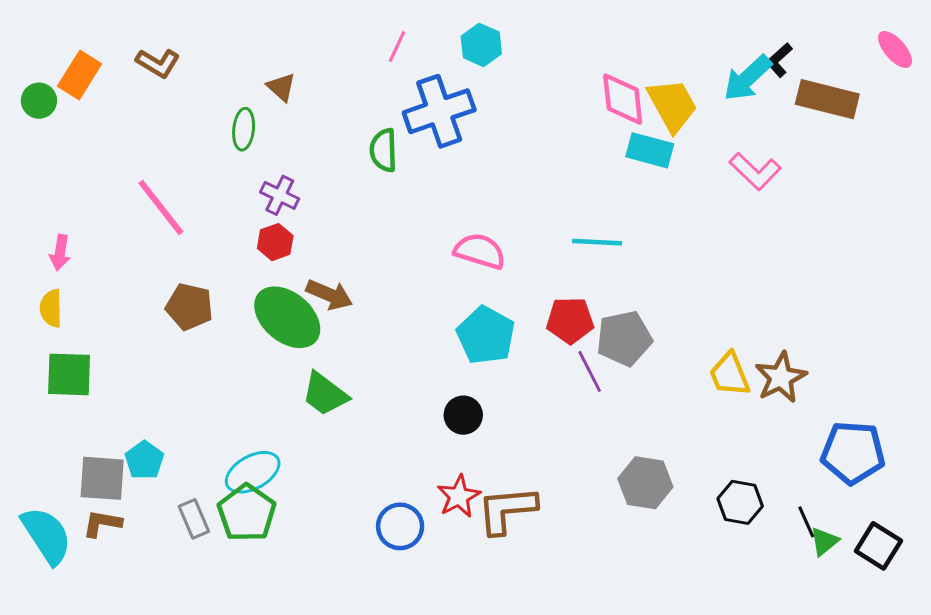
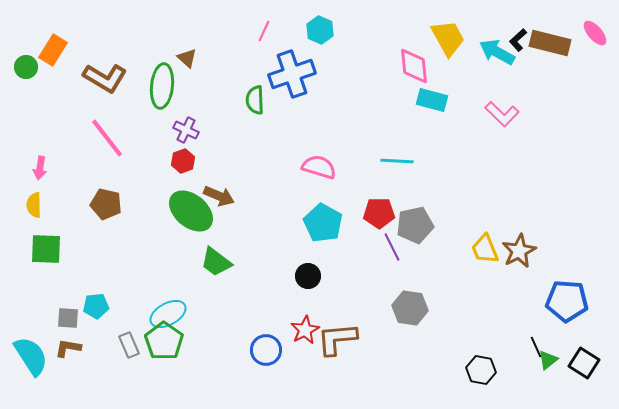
brown L-shape: (158, 63) -> (105, 78), moved, size x1.5
cyan arrow: (748, 78) -> (497, 52), turned 72
brown rectangle: (827, 99) -> (550, 43), moved
yellow trapezoid: (672, 105) -> (448, 38), moved
green ellipse: (244, 129) -> (162, 86), size x1.6
brown pentagon: (189, 307) -> (106, 204), moved
cyan pentagon: (144, 460) -> (96, 306), turned 30
gray square: (102, 478) -> (68, 318), size x0.7
gray hexagon: (645, 483) -> (410, 308), moved
black hexagon: (740, 502) -> (481, 370), moved

